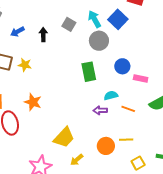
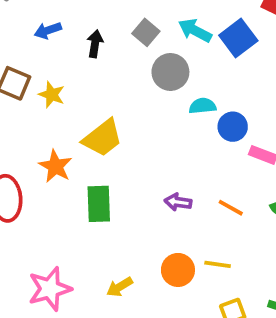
cyan arrow: (94, 19) -> (195, 30), turned -42
gray circle: (99, 41) -> (170, 72), moved
green rectangle: (89, 72) -> (99, 204), moved
cyan semicircle: (111, 96) -> (202, 106), moved
yellow trapezoid: (64, 138) -> (103, 138), moved

